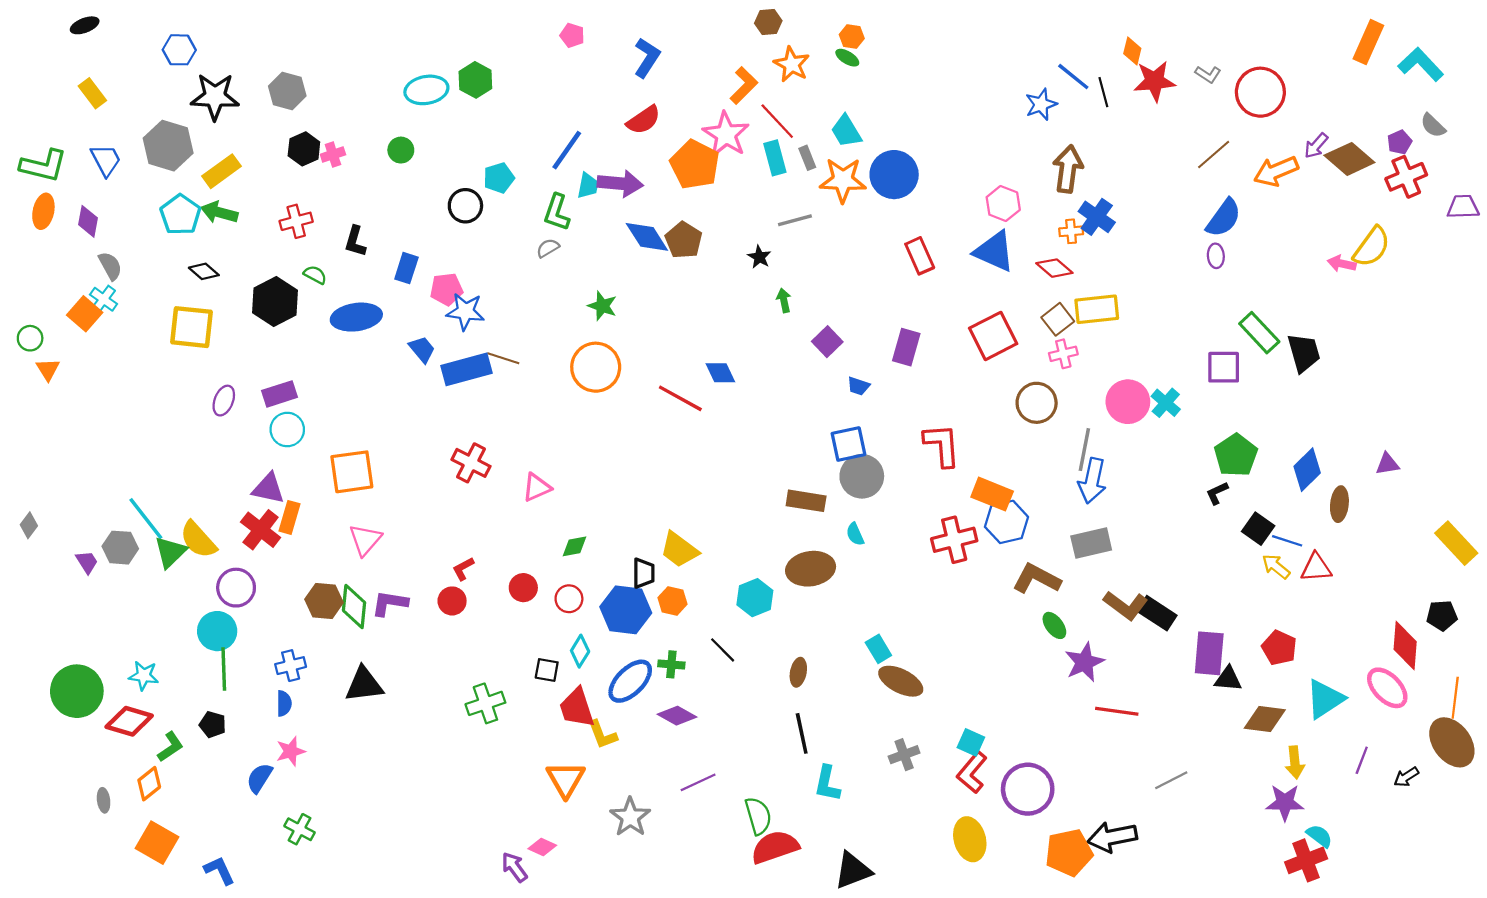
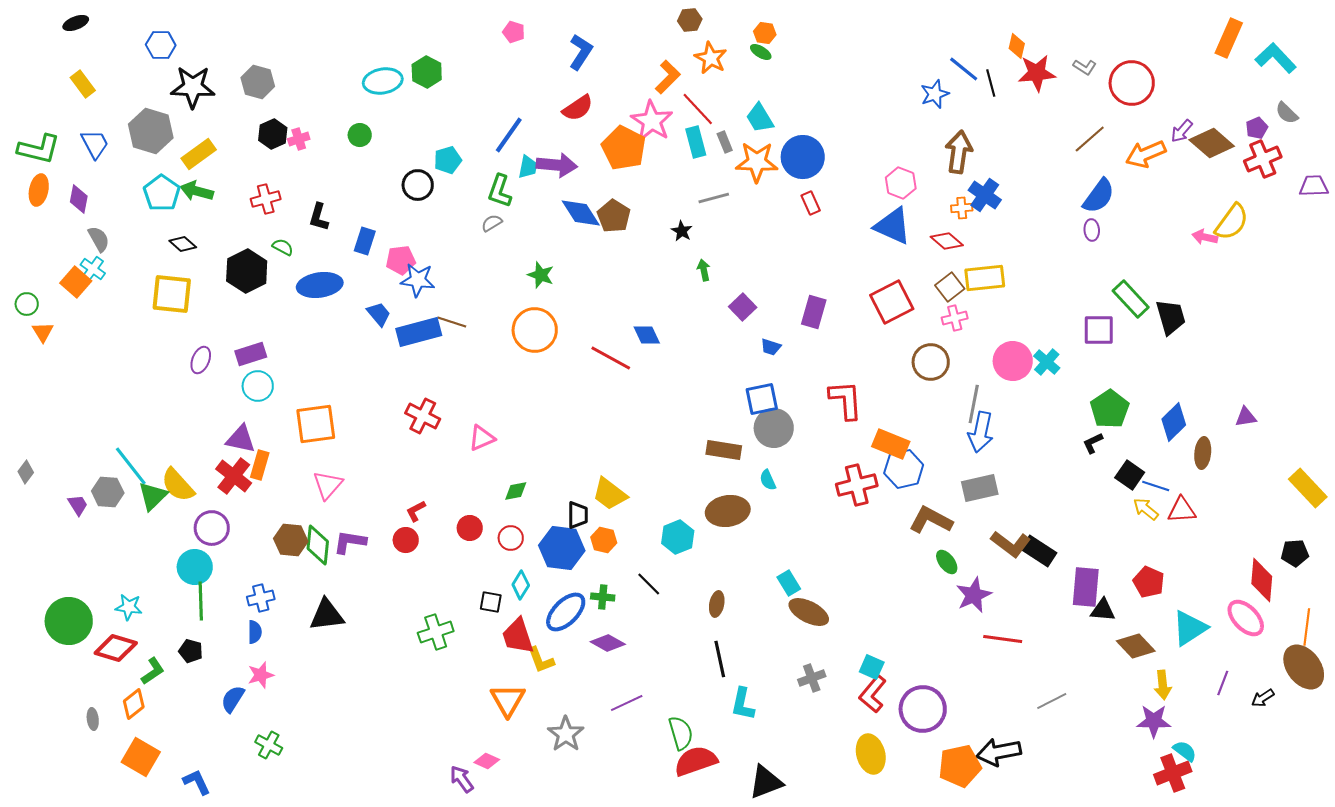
red rectangle: (920, 256) -> (811, 203), moved, size x0.7
brown diamond: (1265, 719) -> (1136, 646), turned 39

